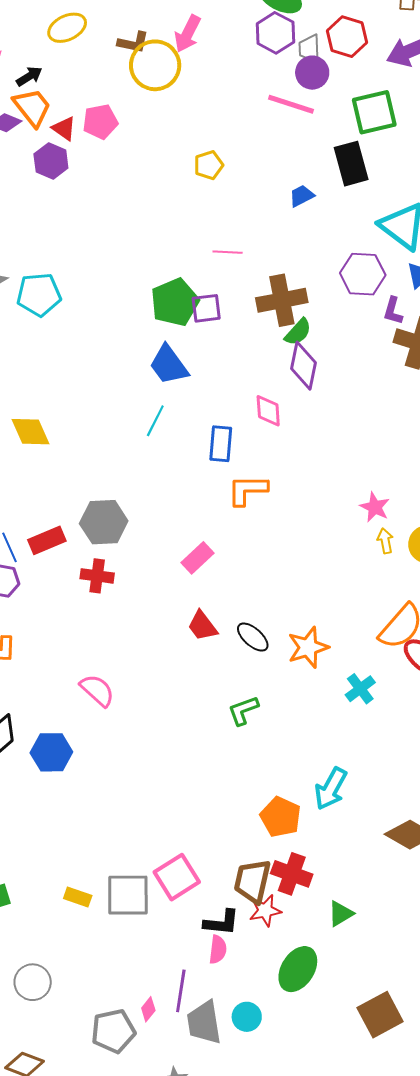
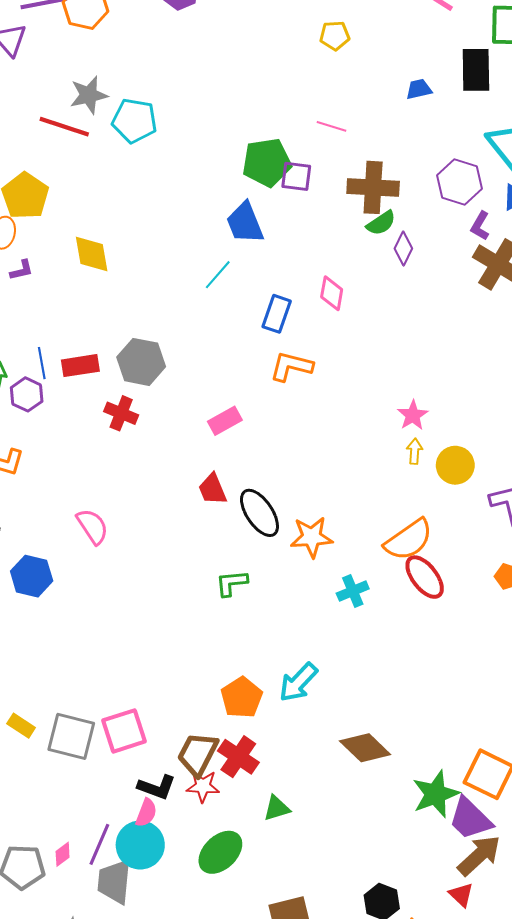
purple diamond: (303, 366) -> (403, 249), moved, size x0.7
black ellipse: (253, 637) -> (259, 513), size x1.4
cyan circle: (247, 1017) -> (140, 845), moved, size x1.6

